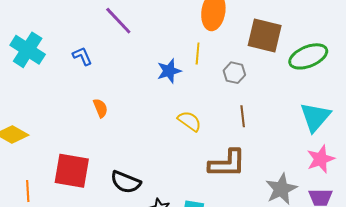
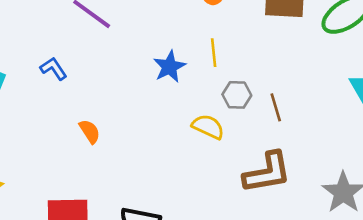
yellow line: (198, 54) -> (214, 53), moved
gray hexagon: (234, 73) -> (237, 95), moved

